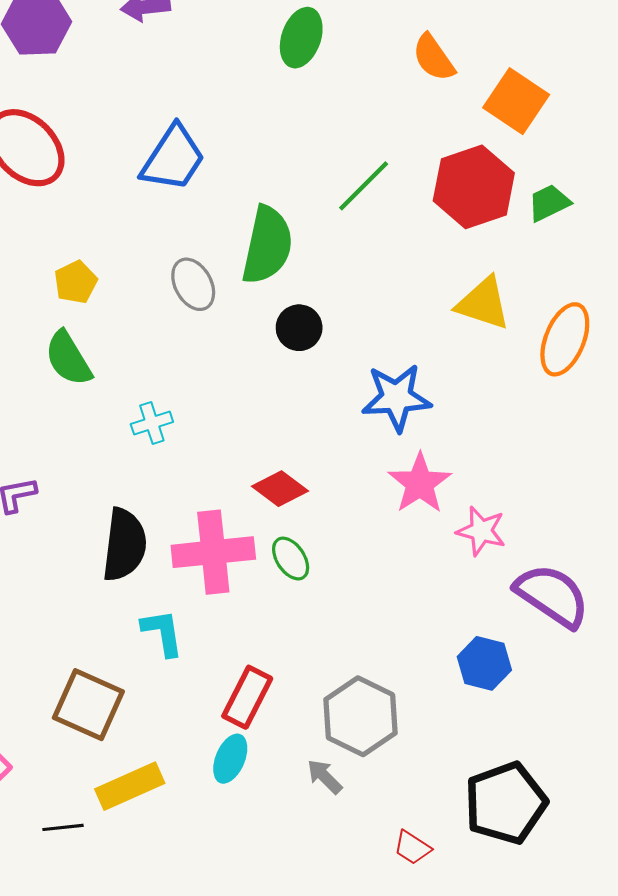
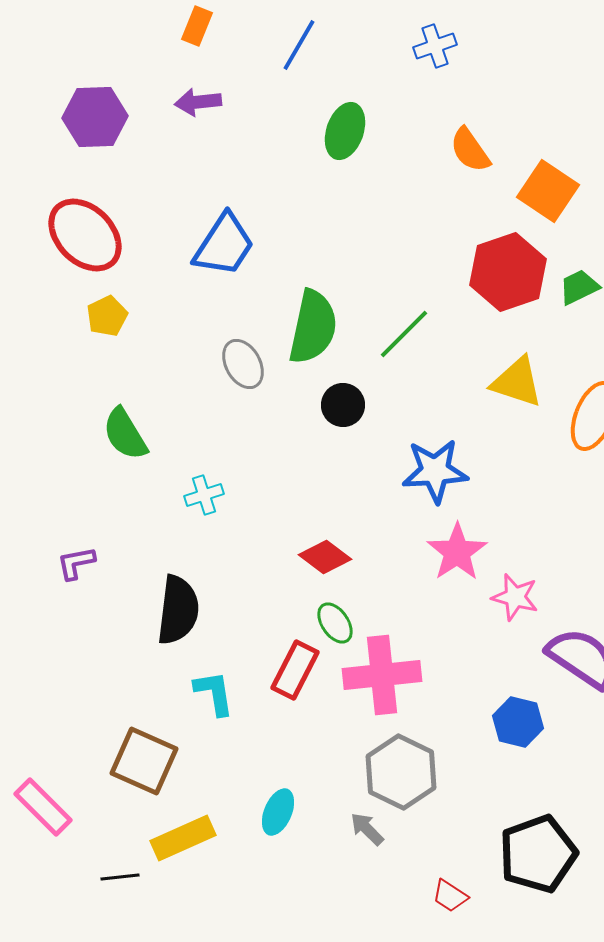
green line: (364, 186) -> (404, 334), moved
yellow pentagon: (76, 282) -> (107, 316), moved
pink cross: (213, 552) -> (382, 675), moved
red rectangle: (247, 697) -> (295, 670), moved

